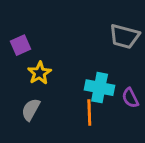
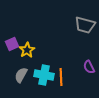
purple square: (20, 45) -> (12, 44), moved
cyan cross: (100, 88) -> (44, 75), moved

